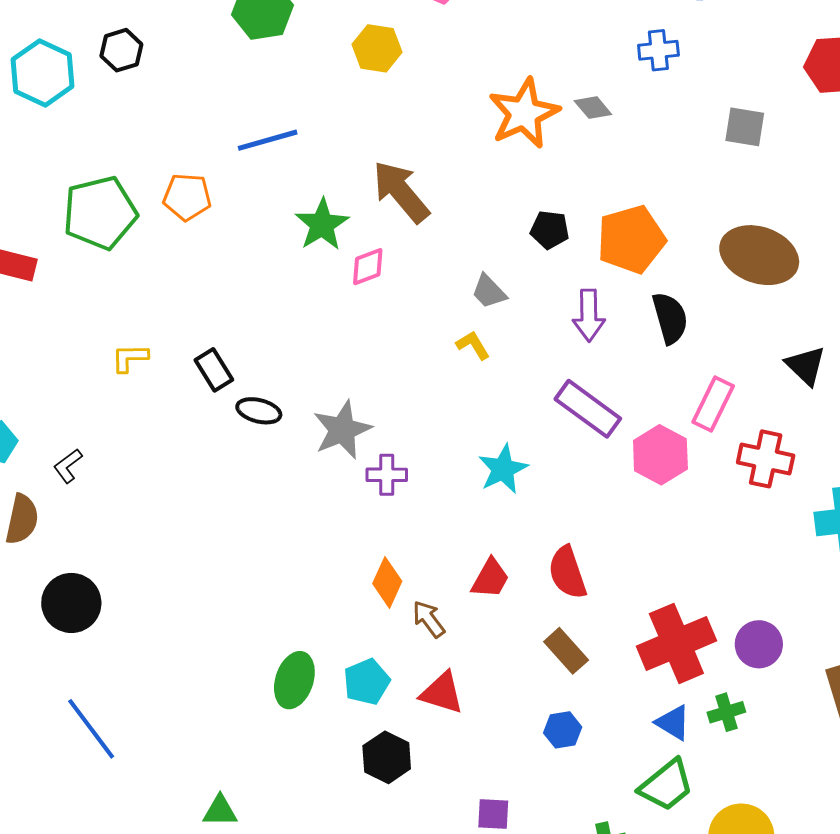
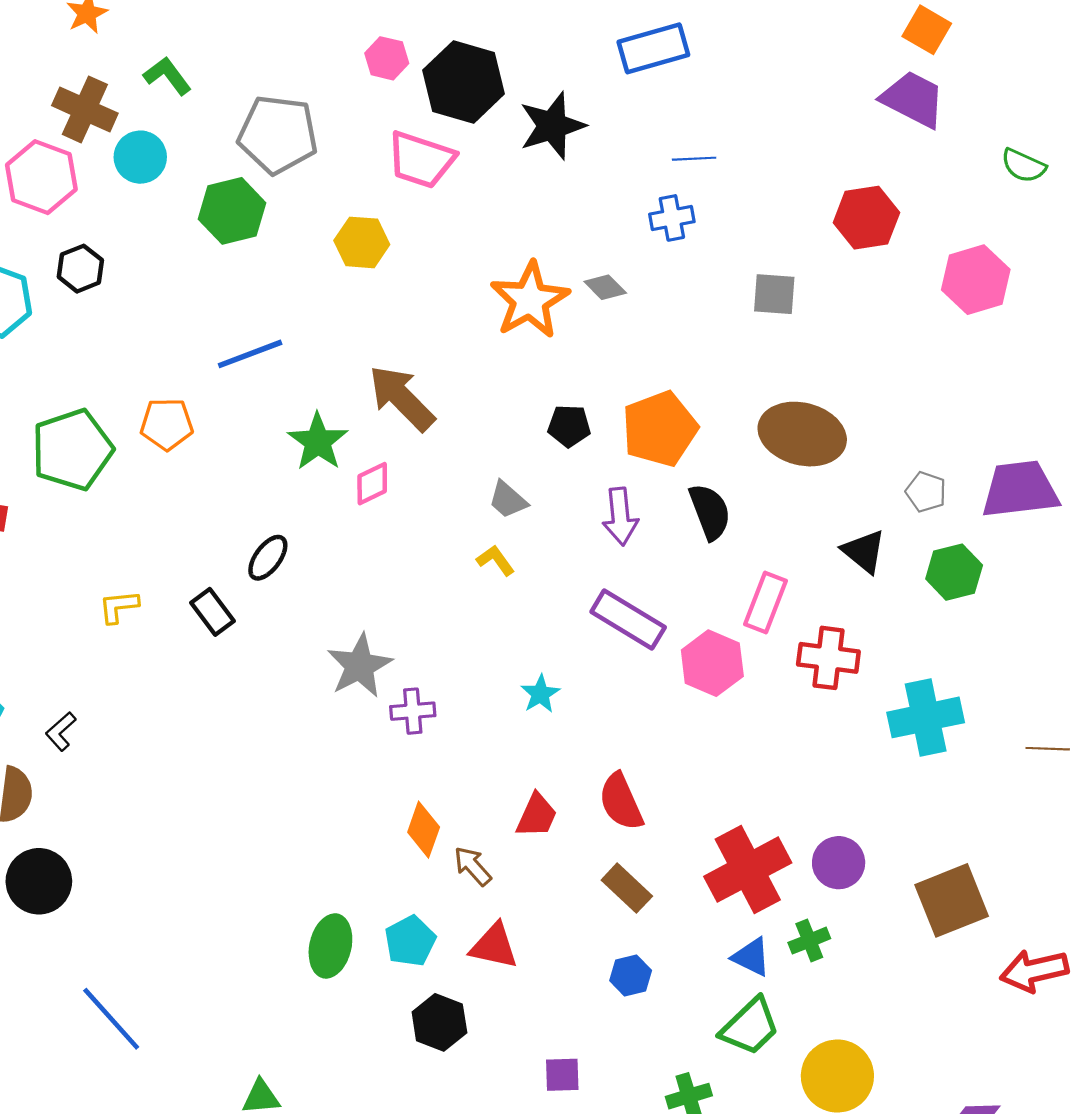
black ellipse: (259, 411) -> (268, 558), moved, turned -63
cyan star: (503, 469) -> (540, 694), size x0.7
black circle: (71, 603) -> (39, 881), moved

